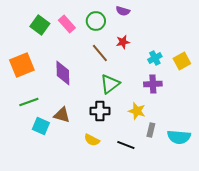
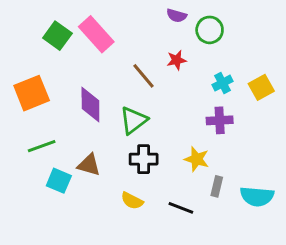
green circle: (96, 21) -> (210, 30), moved
pink rectangle: (67, 24) -> (96, 34), size x1.4
green triangle: (110, 84) -> (133, 120), moved

